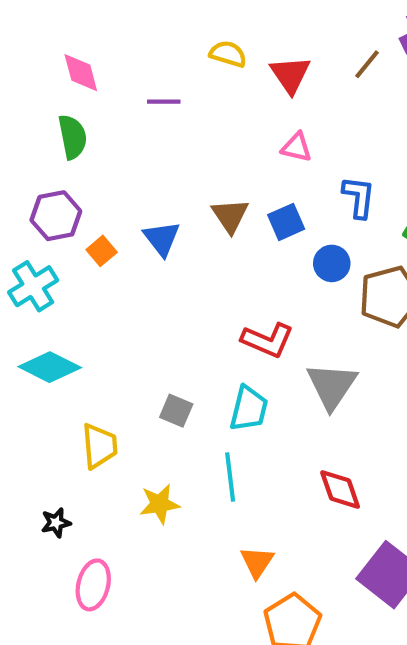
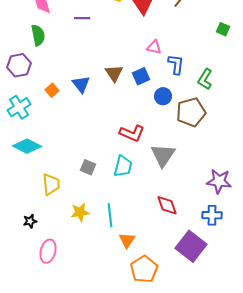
pink triangle: (297, 147) -> (154, 47), moved
purple hexagon: (56, 216) -> (19, 65), moved
cyan line: (230, 477) -> (110, 215), moved

